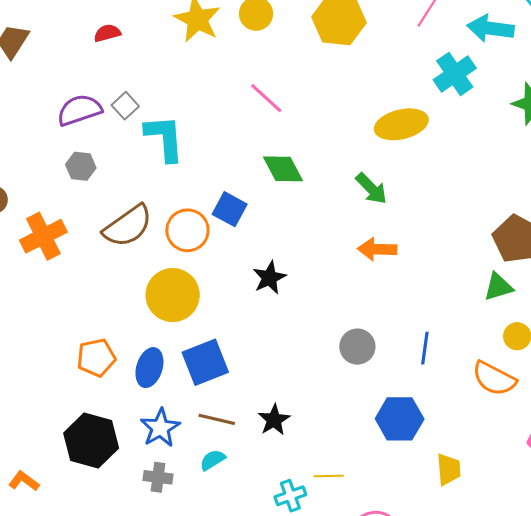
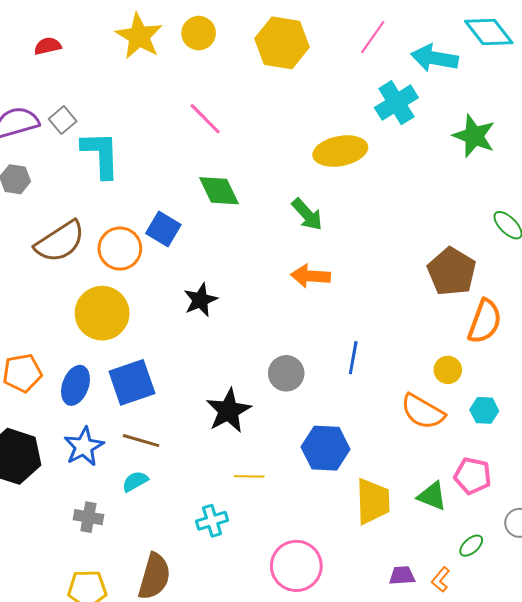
green triangle: (498, 287) -> (432, 496), moved, turned 36
blue line: (425, 348) -> (353, 358), moved
black star: (274, 420) -> (229, 411), moved, size x1.4
yellow trapezoid: (449, 469) -> (373, 501), size x1.4
yellow line: (329, 476) -> (249, 476), moved
gray cross: (158, 477) -> (88, 517), moved

